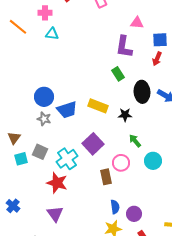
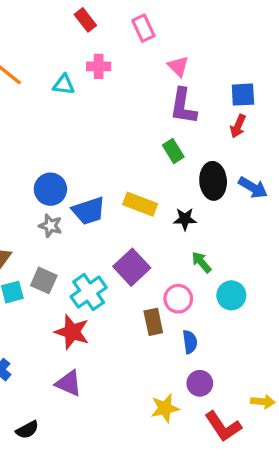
pink cross: (45, 13) -> (99, 66), moved
pink triangle: (137, 23) -> (178, 66), moved, turned 40
blue semicircle: (115, 207) -> (190, 342), moved
purple triangle: (55, 214) -> (69, 383), turned -30

